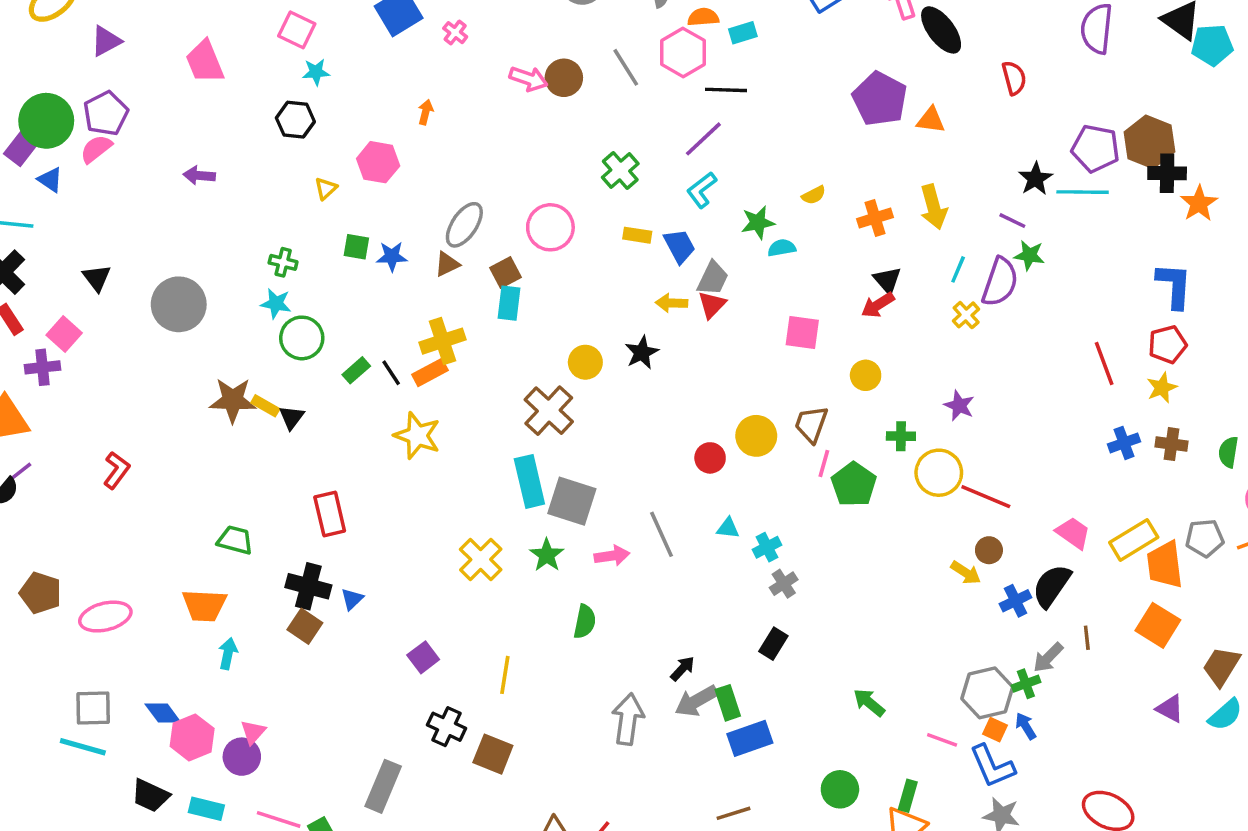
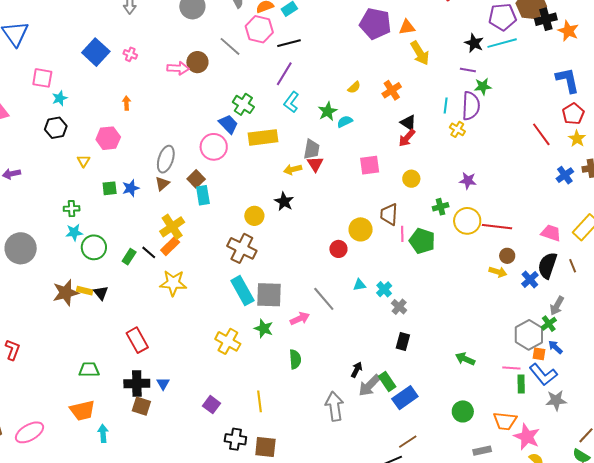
yellow arrow: (933, 207) -> (420, 53), moved
yellow rectangle: (637, 235) -> (263, 137), size x1.8
blue trapezoid: (680, 246) -> (228, 124), moved
brown line: (1087, 638) -> (573, 266), moved
green rectangle: (908, 796) -> (521, 384), moved

